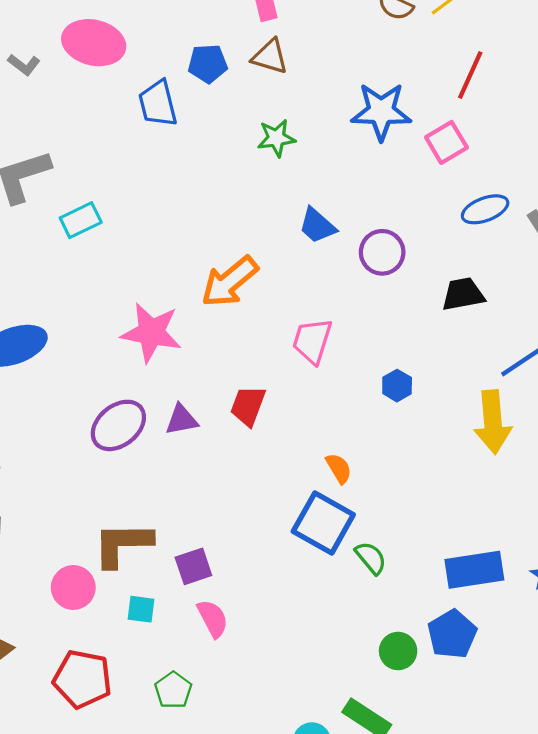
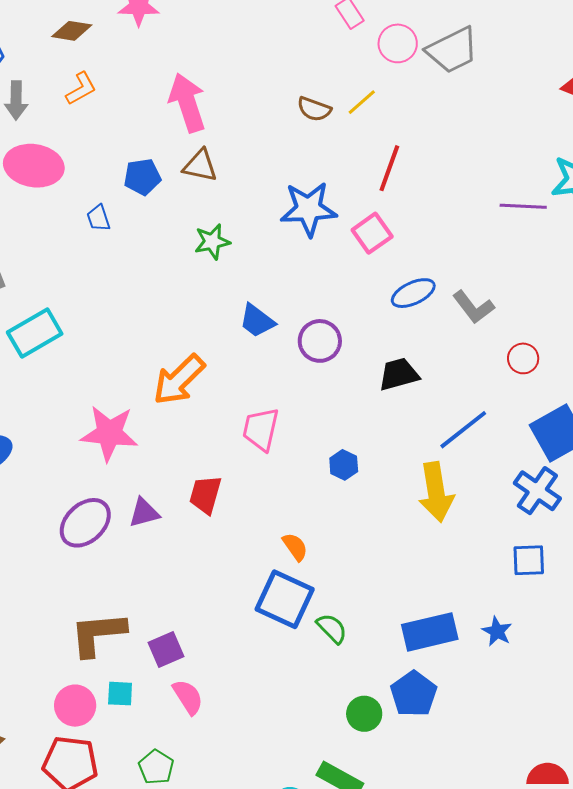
blue trapezoid: (158, 104) -> (98, 218), size x0.6
cyan rectangle: (81, 220) -> (35, 333), size x1.4
pink circle: (73, 587) -> (75, 706), moved

